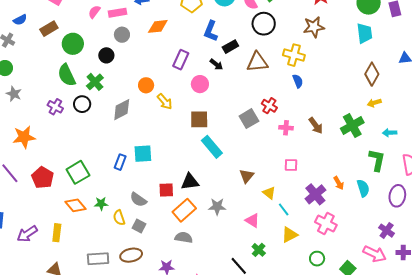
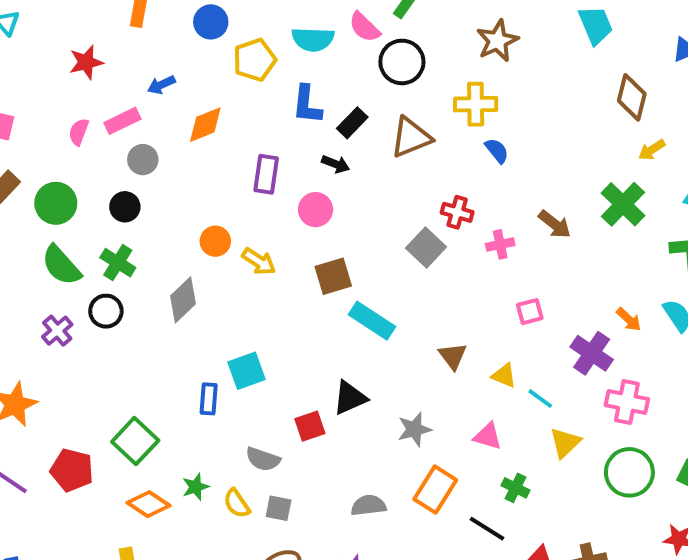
purple cross: (55, 107) -> (57, 331), turned 35
orange rectangle: (184, 210) -> (435, 490), moved
green circle: (317, 259) -> (629, 472), size x1.6

